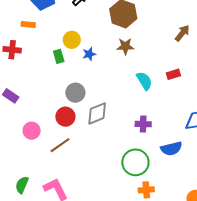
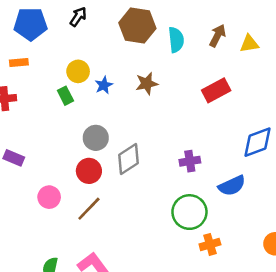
brown star: (125, 46) -> (147, 84), moved
red rectangle: (173, 74) -> (216, 90), size x1.5
cyan semicircle: (144, 81) -> (176, 40), moved, turned 36

